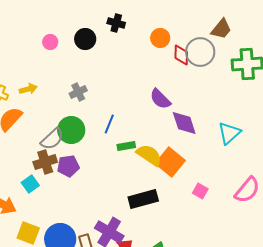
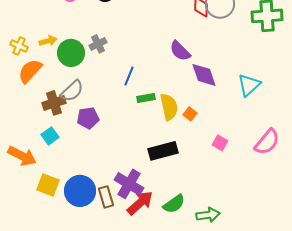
green circle: (71, 130) -> (71, 53), moved
yellow semicircle: (149, 155) -> (169, 107), turned 44
brown cross: (45, 162) -> (54, 103), moved
orange square: (170, 162) -> (190, 114), size x0.5

